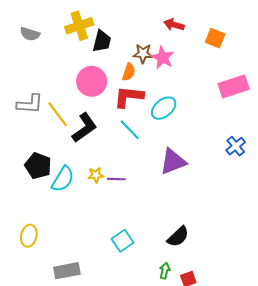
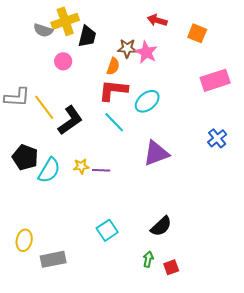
gray semicircle: (30, 34) -> (43, 30), moved
pink circle: (92, 81) -> (63, 61), moved, size x0.6
yellow ellipse: (29, 236) -> (24, 240), moved

